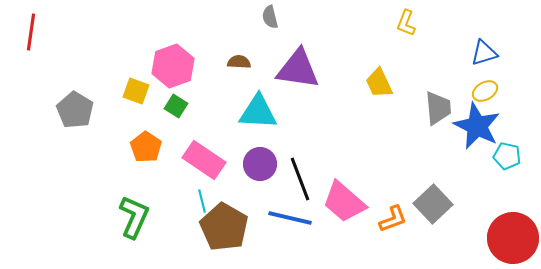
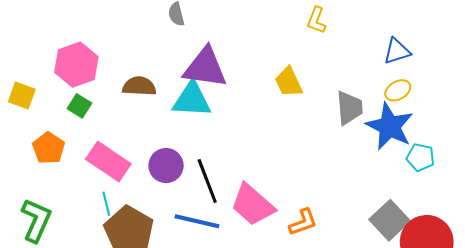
brown semicircle: (239, 62) -> (139, 86), moved, size x1.4
yellow square: (136, 91) -> (22, 96), moved
cyan triangle: (258, 112) -> (192, 100), moved
gray square: (433, 204) -> (390, 220), moved

